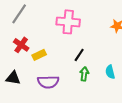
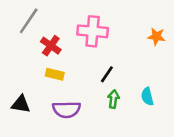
red cross: (21, 45) -> (51, 46), moved
yellow rectangle: (39, 55) -> (55, 74), turned 40

